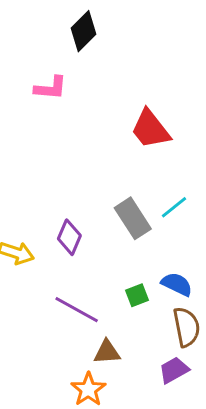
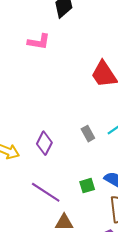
gray rectangle: (133, 218) -> (88, 134), size x0.6

